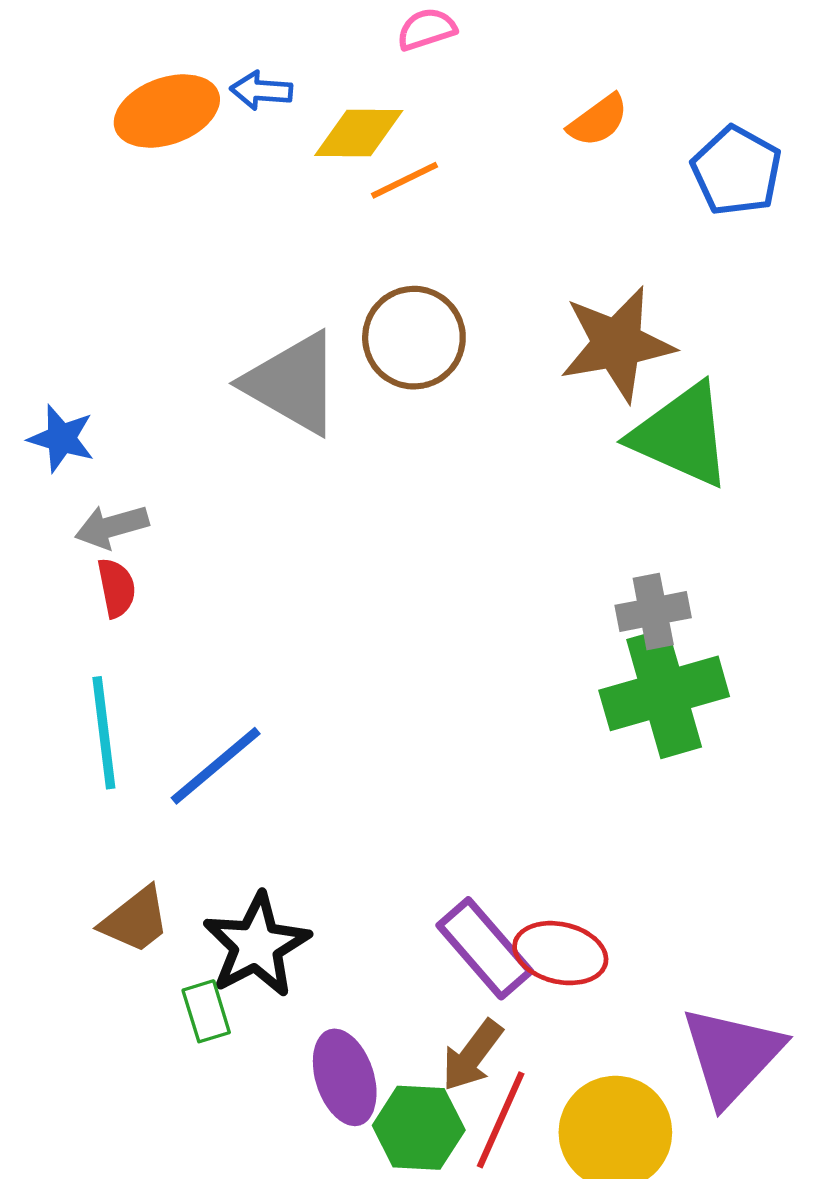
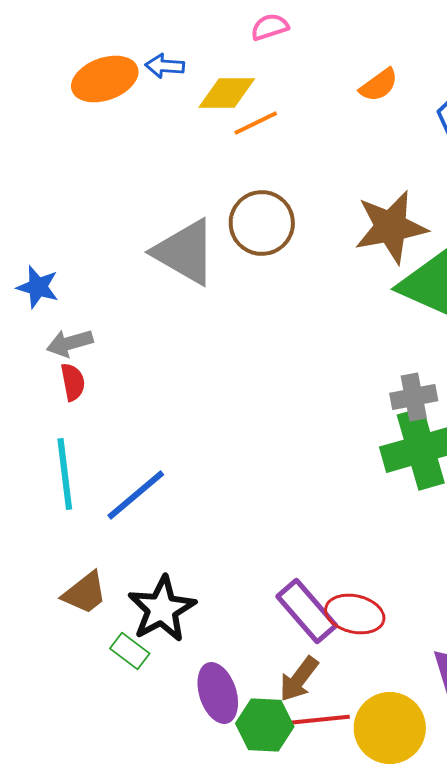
green rectangle: (206, 1011) -> (130, 651), turned -36
red line: (501, 1120) -> (317, 720), turned 60

